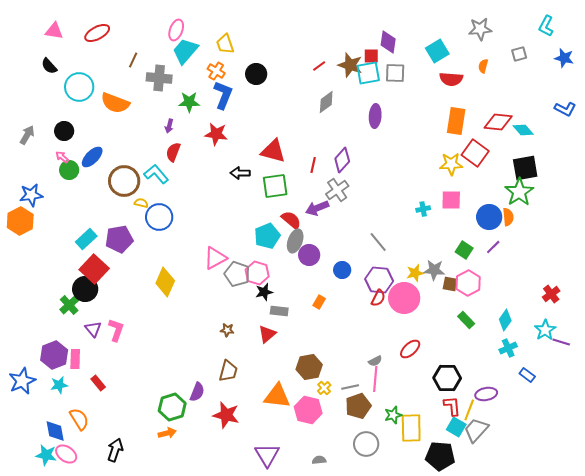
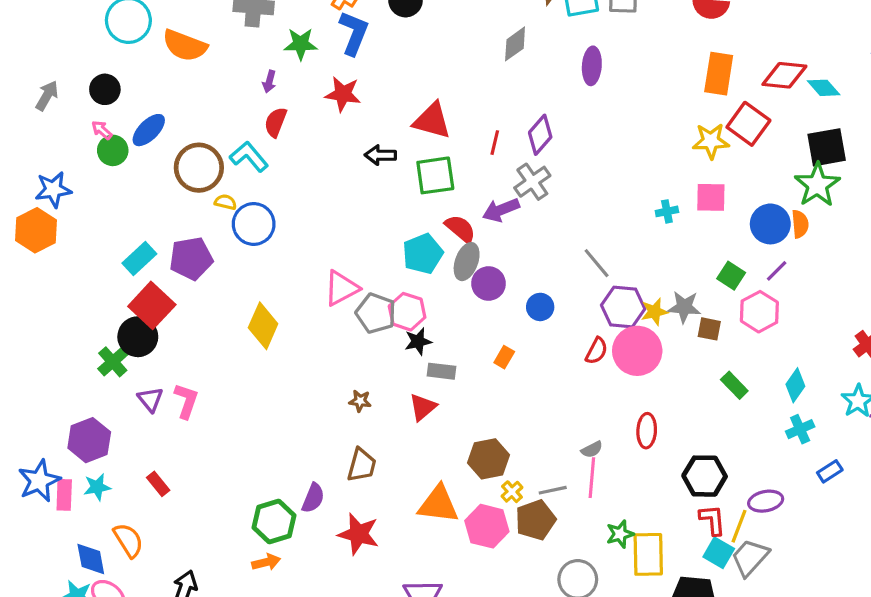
purple hexagon: (379, 280) -> (623, 307), moved
pink hexagon: (468, 283) -> (759, 312), moved
red ellipse: (410, 349) -> (647, 431), turned -45
pink rectangle: (75, 359) -> (64, 495), moved
blue rectangle: (527, 375) -> (830, 471), turned -70
brown pentagon: (358, 406) -> (535, 520), moved

